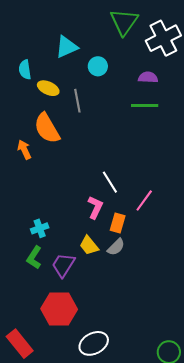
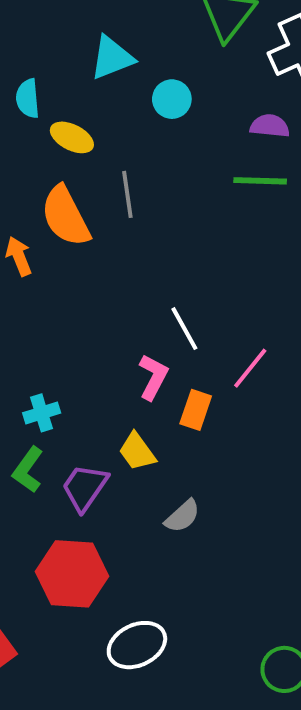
gray line: (77, 101) -> (127, 194), moved
gray semicircle: (116, 247) -> (182, 516), moved

